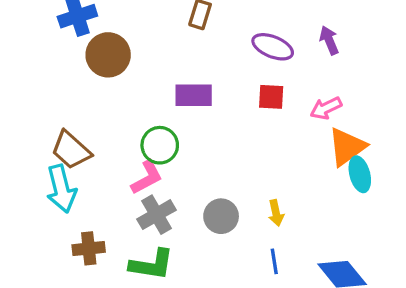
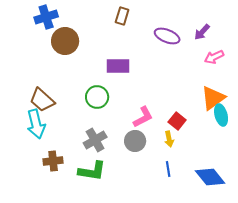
purple arrow: (329, 40) -> (202, 32), turned -114
red square: (271, 97) -> (177, 121), moved, turned 36
pink arrow: (326, 108) -> (214, 57), moved
pink L-shape: (147, 177) -> (143, 117), moved

